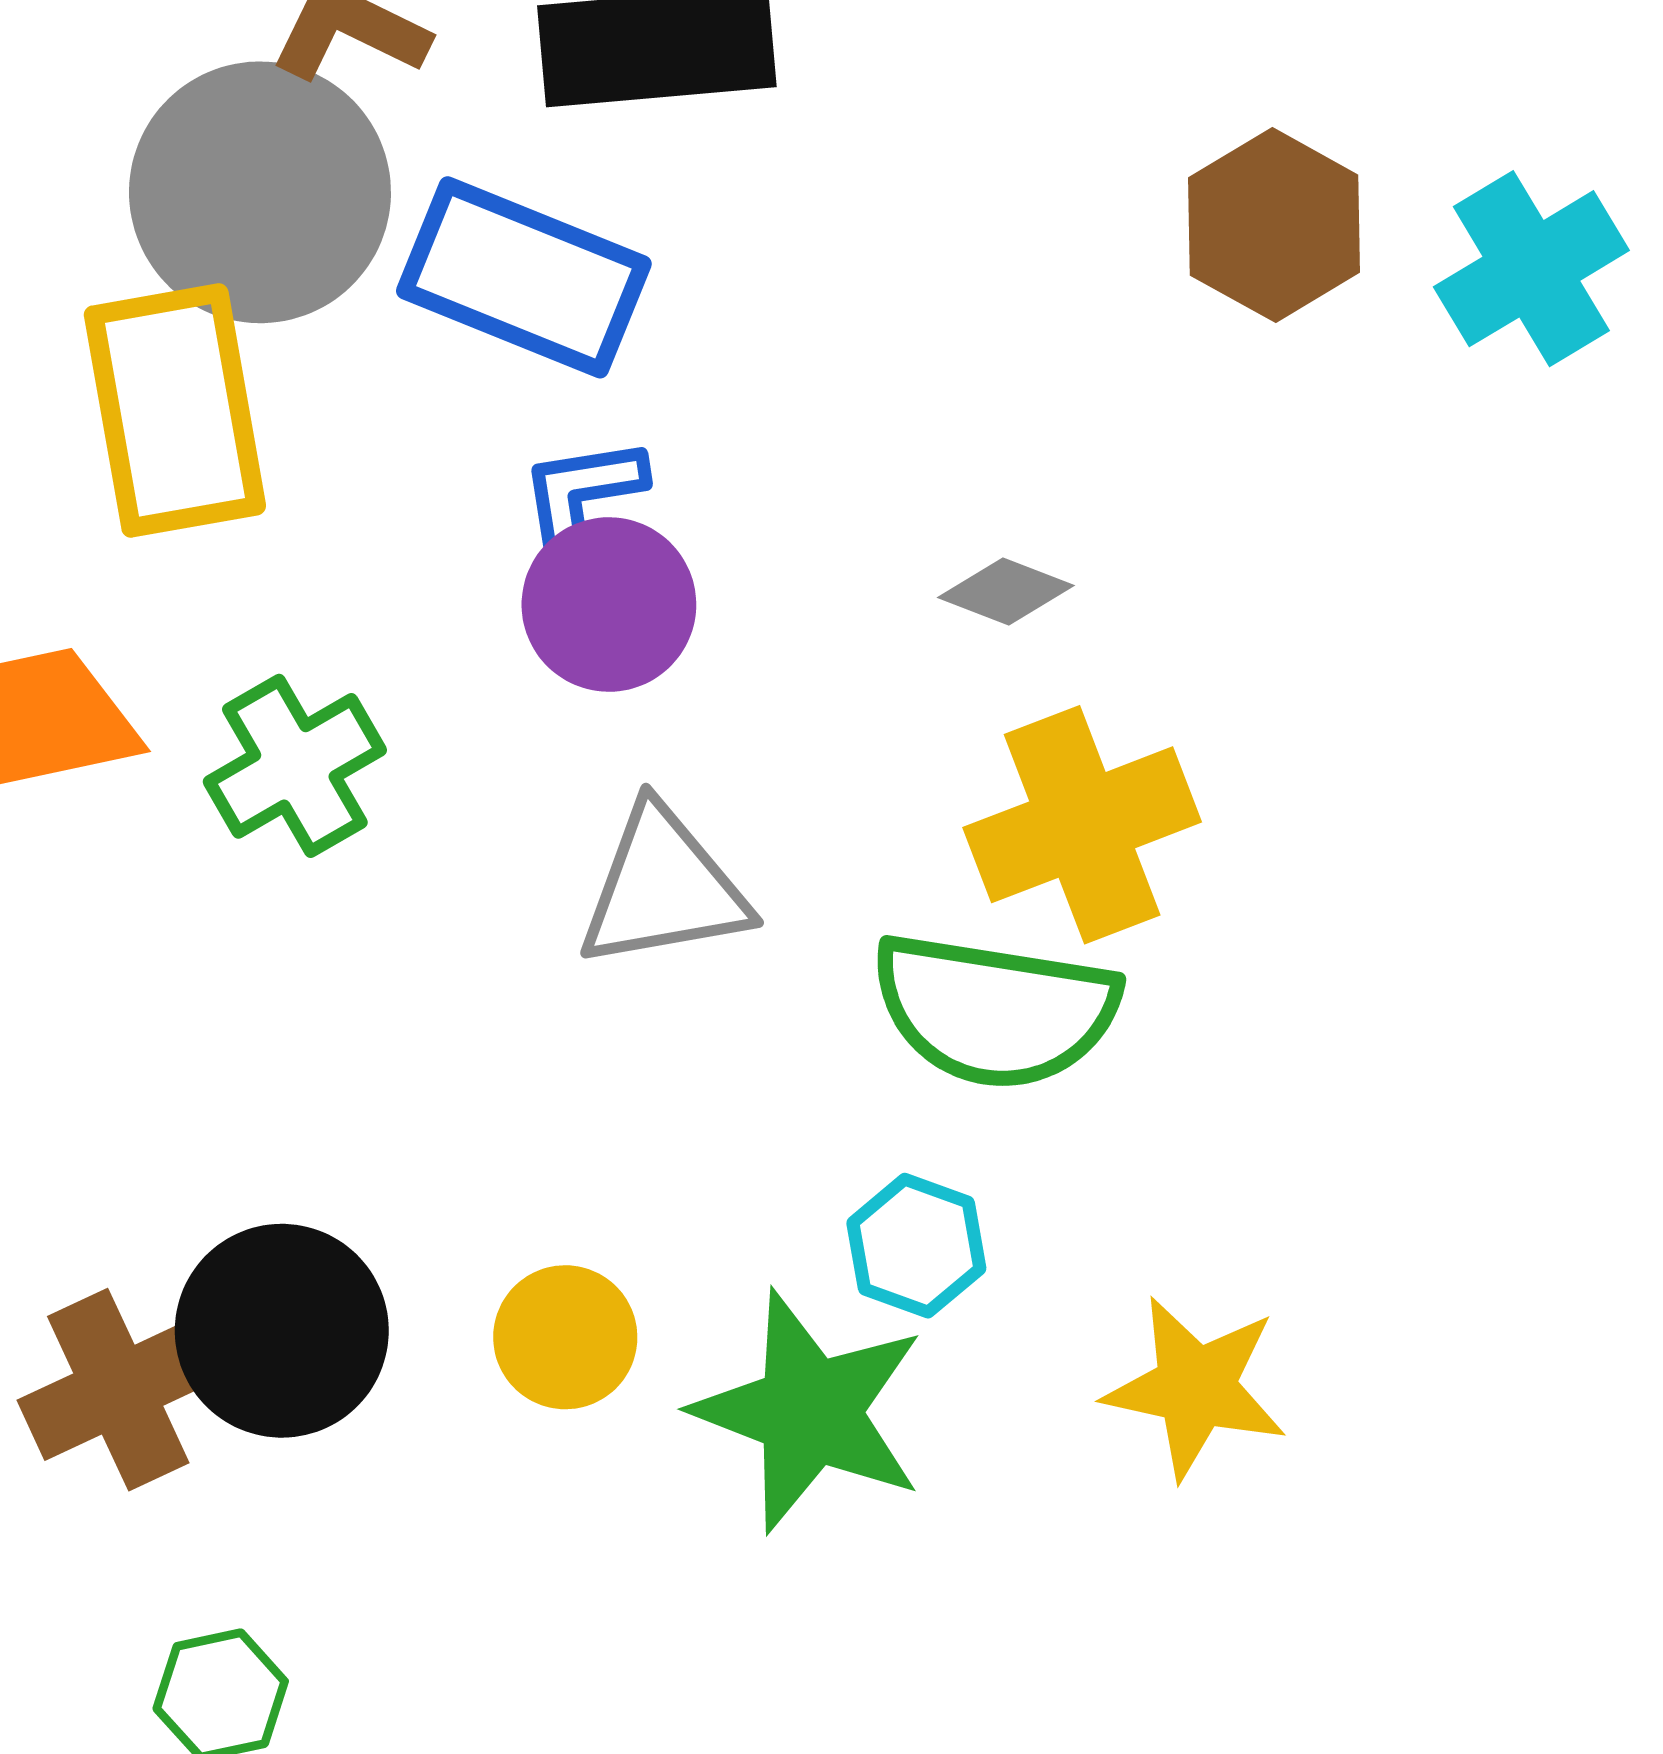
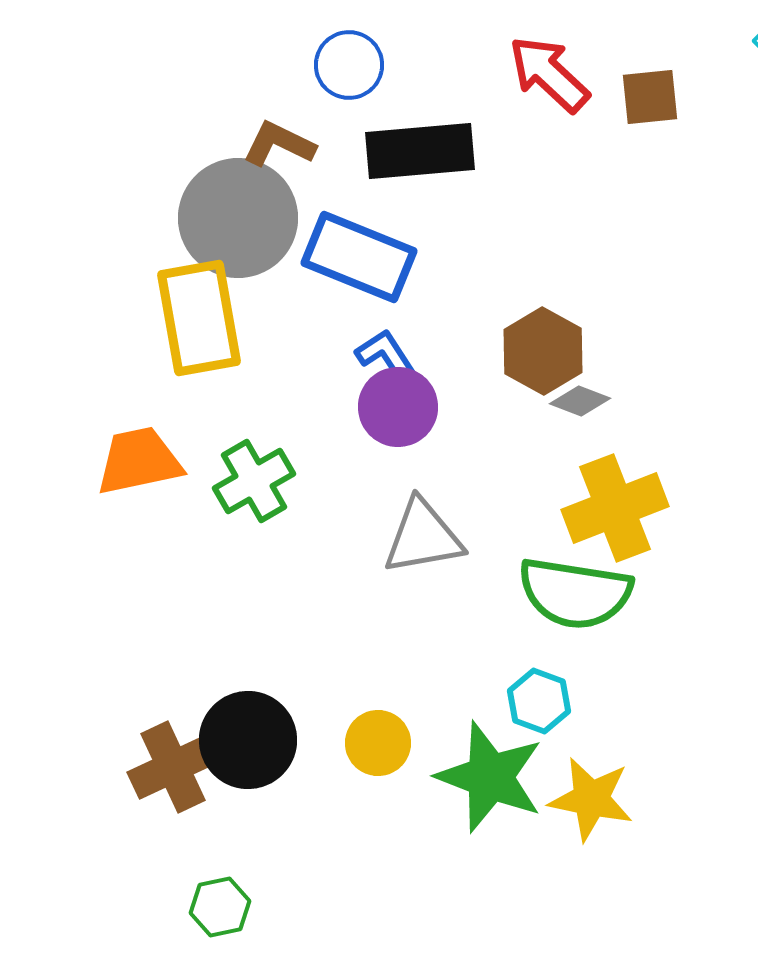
brown hexagon: (1274, 225) -> (543, 351), moved
blue L-shape: (583, 491) -> (386, 355), turned 66
yellow star: (1196, 1387) -> (591, 799), moved

